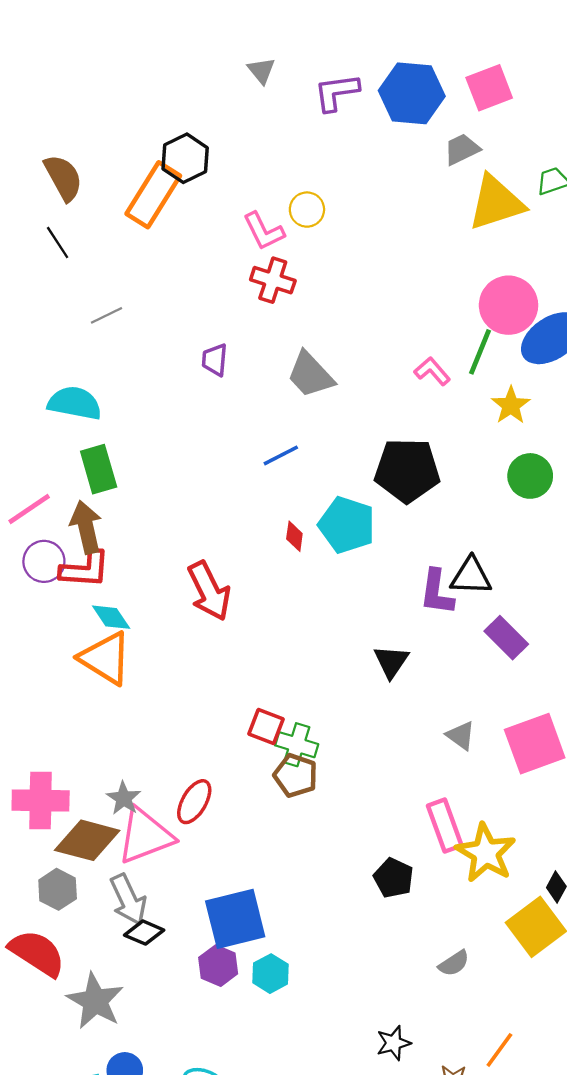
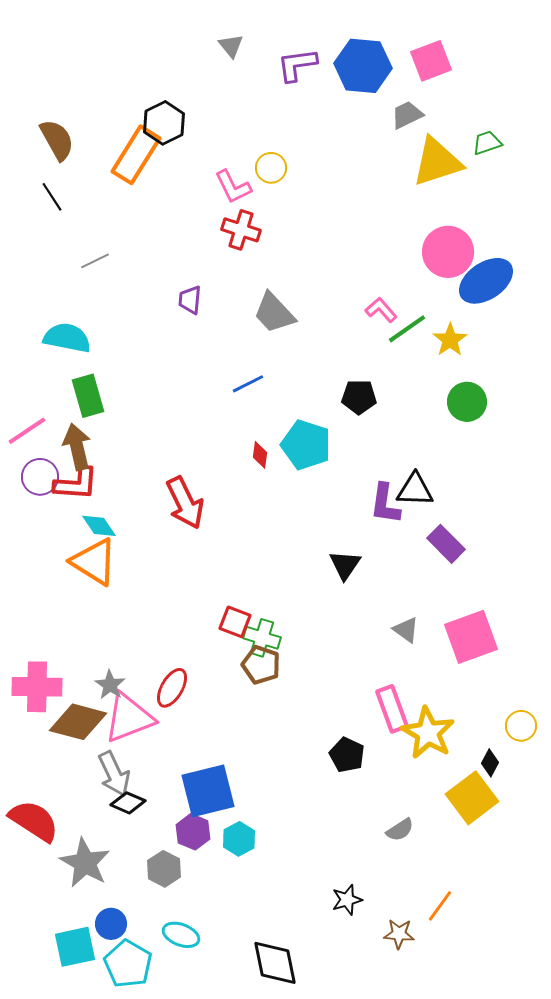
green line: (480, 352) -> (407, 329), moved, turned 33
black pentagon: (407, 470) -> (359, 397), size x0.6
gray hexagon: (58, 889) -> (164, 869), moved

